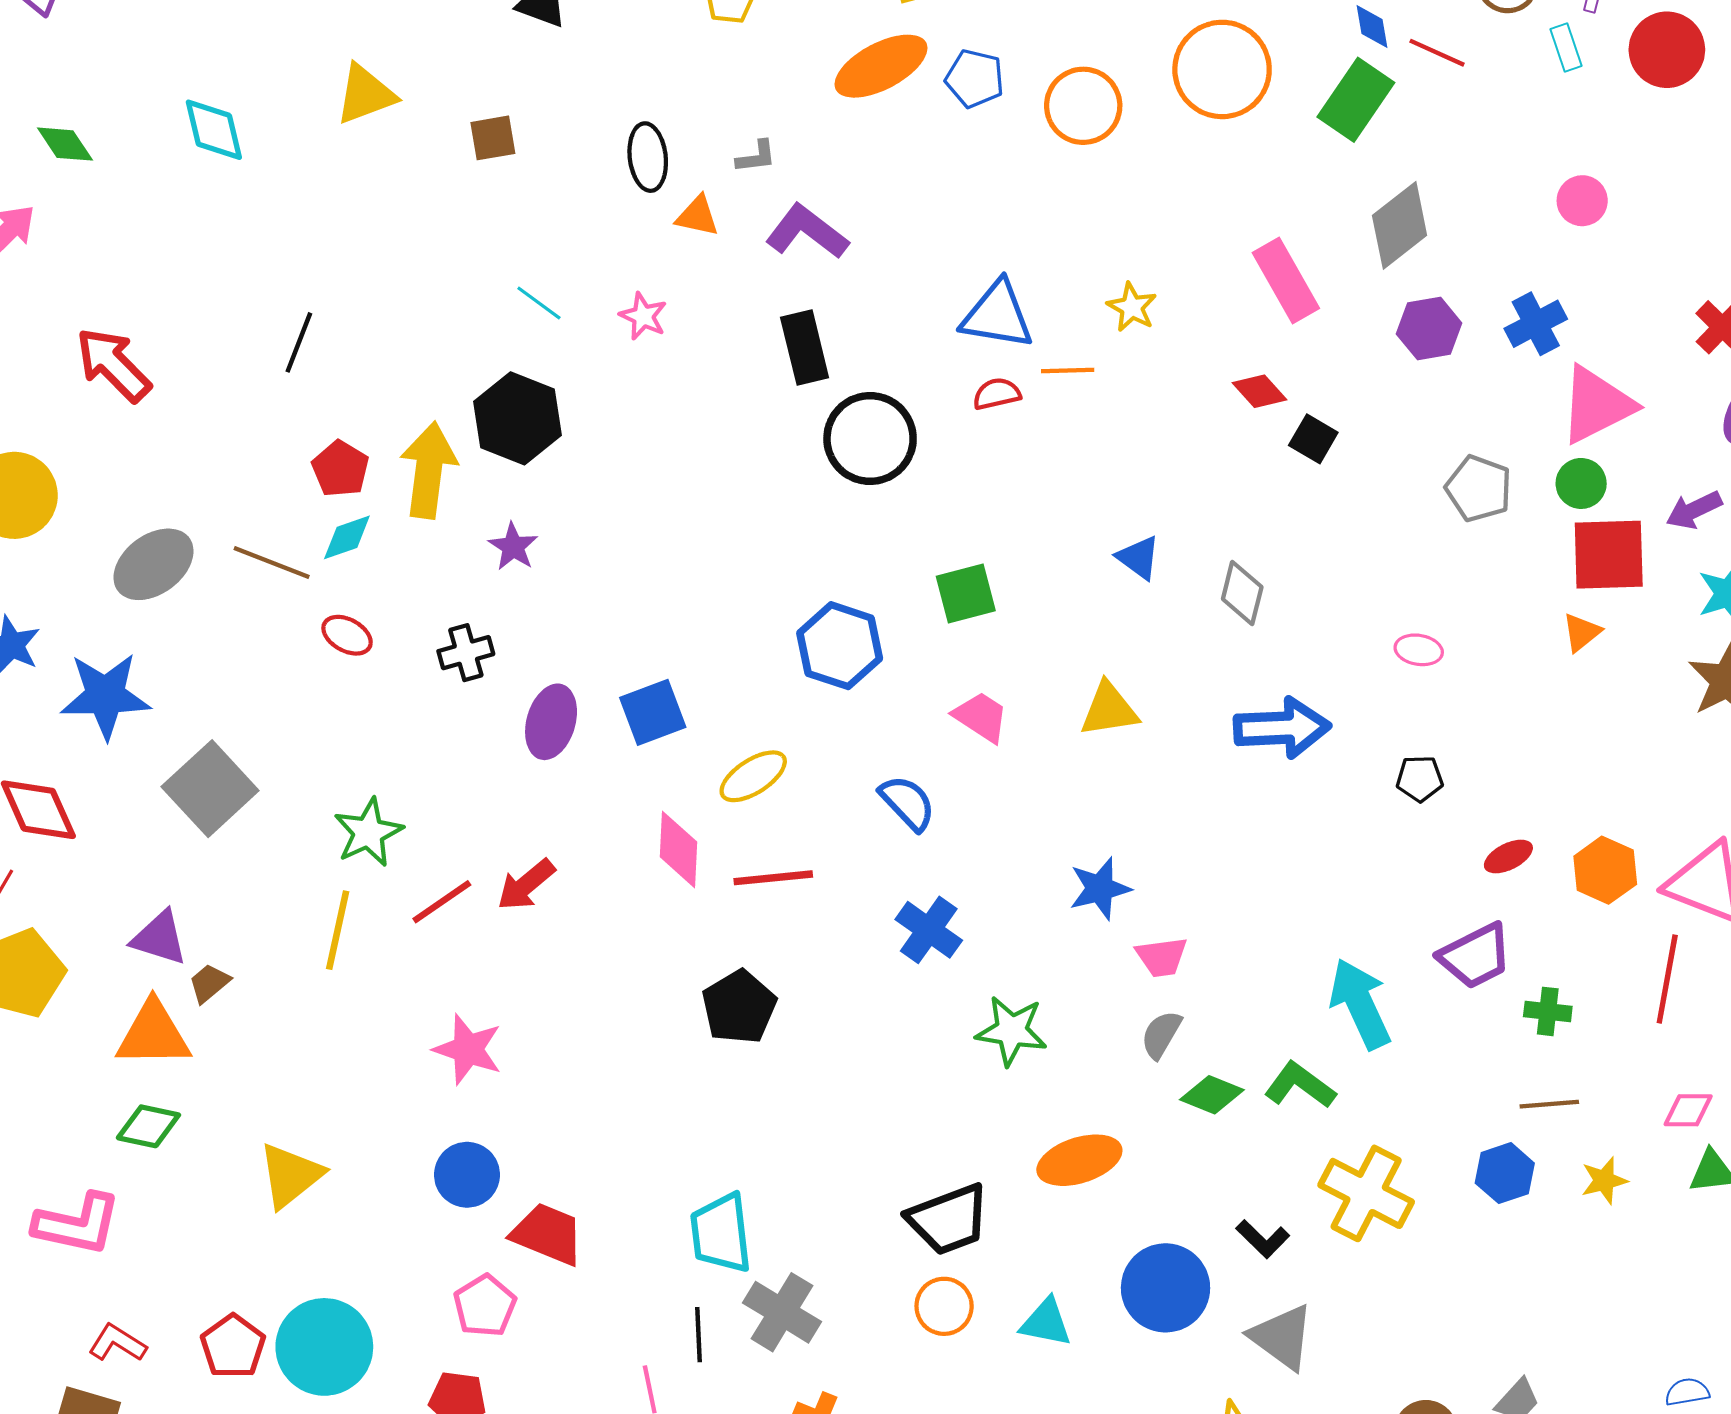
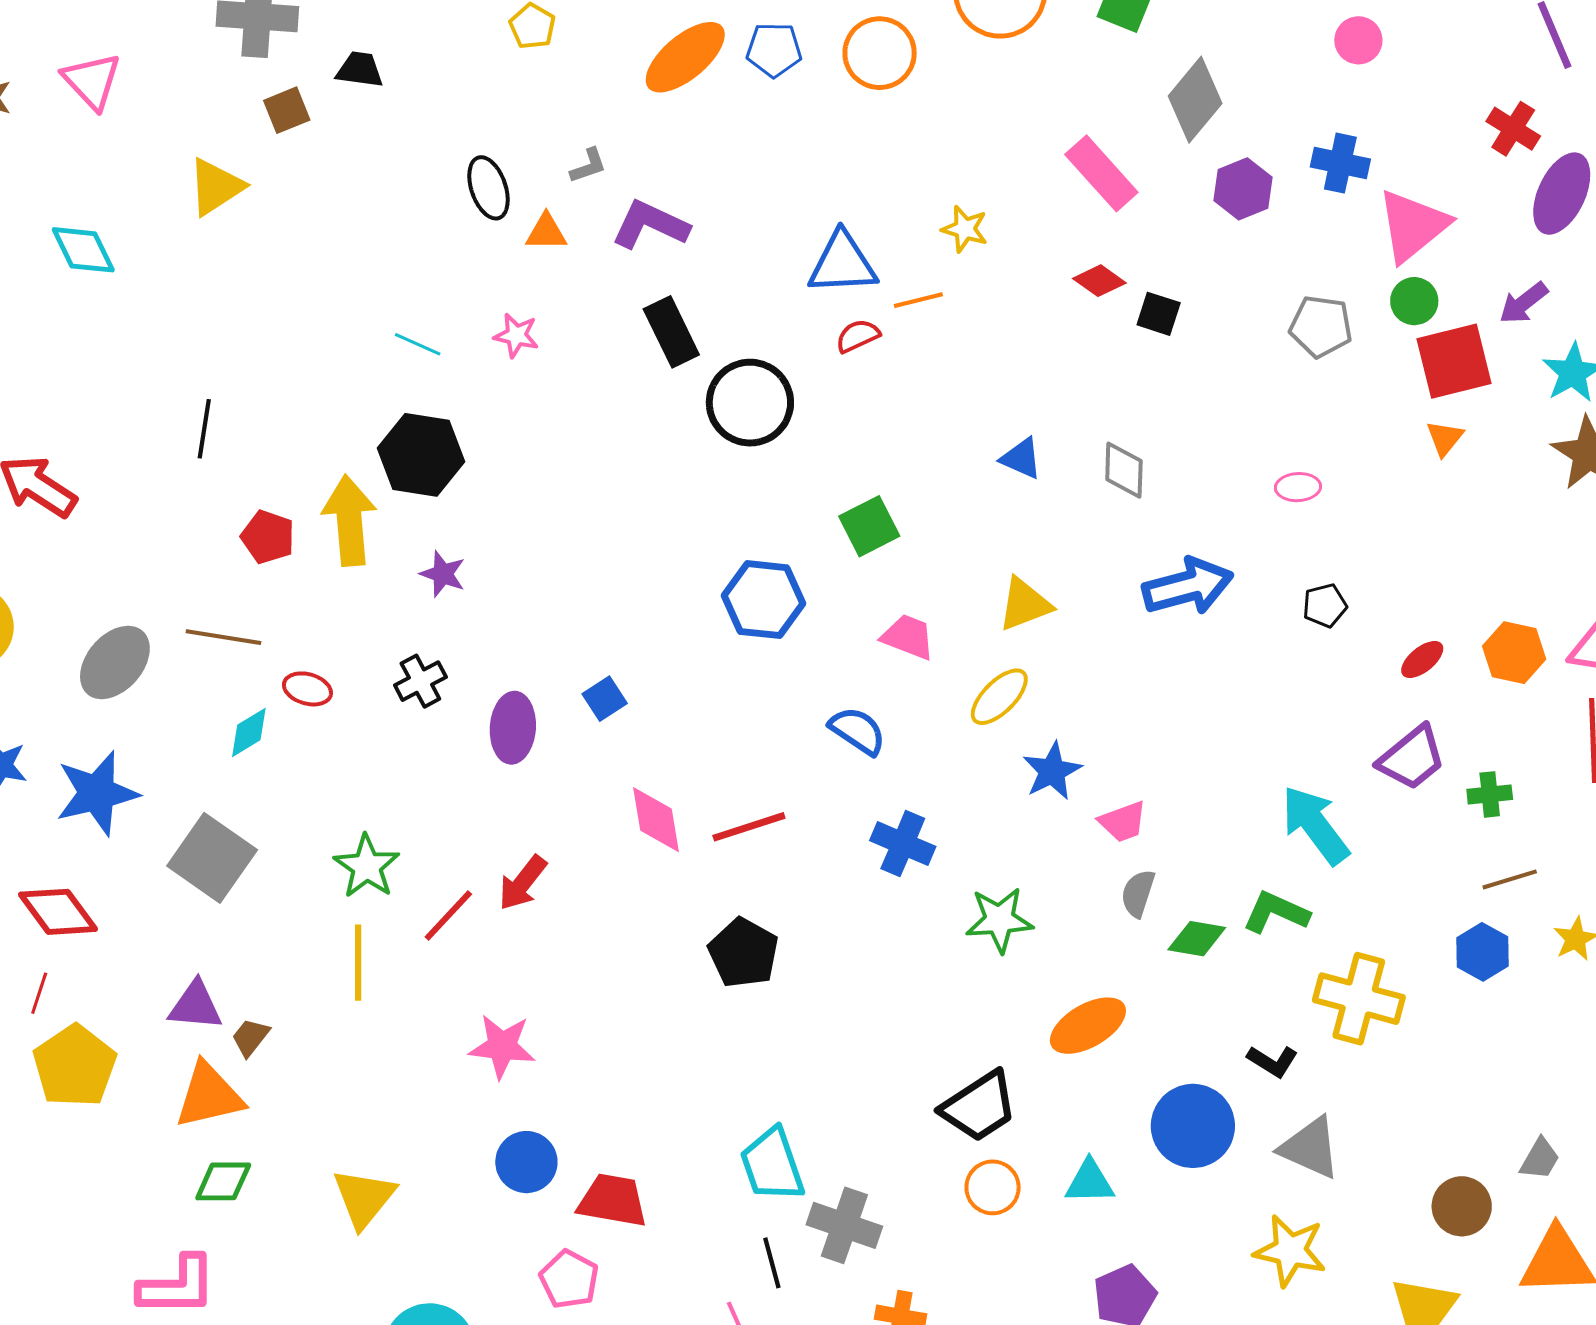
brown square: (493, 138) -> (287, 110), moved
blue cross: (1536, 324) -> (1340, 163), turned -38
cyan diamond: (347, 537) -> (249, 732), moved
blue square: (653, 712) -> (605, 699), size x0.7
yellow ellipse: (753, 776) -> (999, 697), moved

